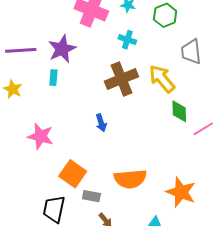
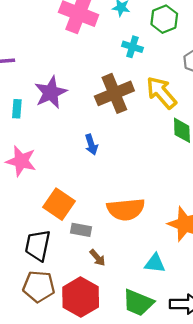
cyan cross: (127, 40) -> (132, 47), moved
purple star: (62, 49) -> (51, 92), moved
cyan rectangle: (53, 78) -> (17, 109), moved

